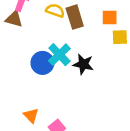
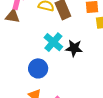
blue circle: (42, 63) -> (38, 68), moved

